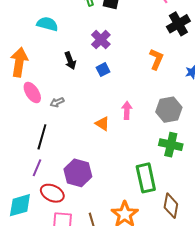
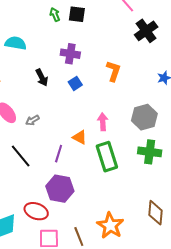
purple cross: (101, 40) -> (70, 54), turned -30
orange L-shape: (156, 59) -> (114, 71), moved
black line: (42, 137) -> (21, 156), turned -50
purple line: (37, 168) -> (59, 154), moved
green rectangle: (146, 178) -> (107, 157), moved

